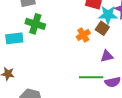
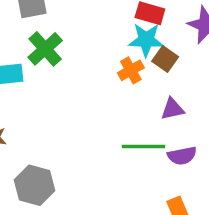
cyan star: (108, 15) -> (146, 40), moved
green cross: (35, 24) -> (45, 49), turned 30

